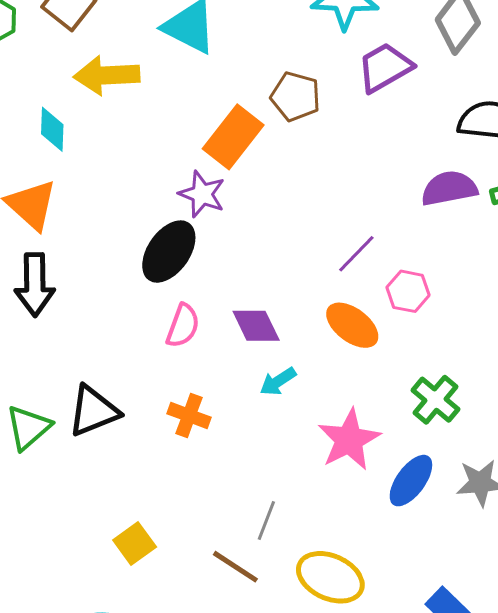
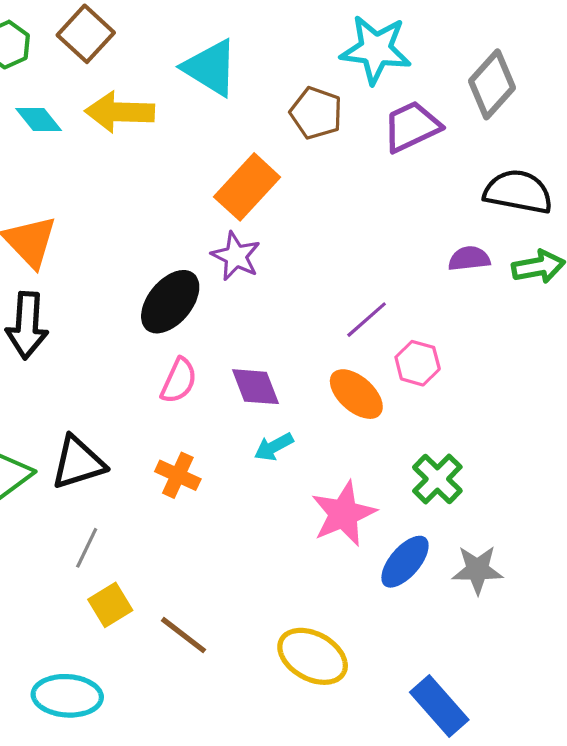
brown pentagon: (296, 97) -> (316, 113), moved
cyan diamond: (52, 129) -> (39, 120), moved, turned -45
purple semicircle: (449, 188) -> (469, 259), size x0.7
purple star: (202, 194) -> (236, 256), moved
gray line: (266, 520) -> (87, 548), moved
brown line: (235, 567) -> (184, 635), moved

